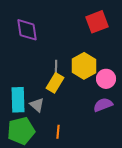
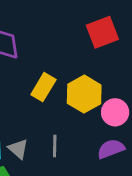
gray line: (56, 68) -> (55, 146), moved
yellow rectangle: (55, 83) -> (43, 87), moved

